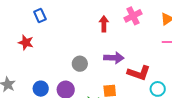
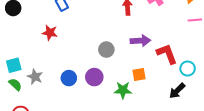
red L-shape: (139, 73) -> (167, 54), turned -125

